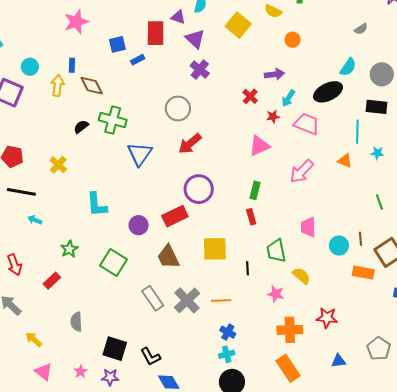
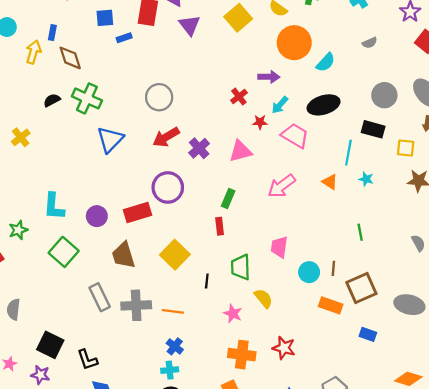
orange circle: (293, 40) -> (294, 43), size x2.0
cyan semicircle: (348, 67) -> (326, 62), moved
purple cross: (200, 70) -> (199, 148), moved
cyan L-shape: (97, 205) -> (54, 206), moved
yellow square: (215, 249) -> (175, 255), turned 36
gray cross: (187, 300) -> (136, 305), turned 32

